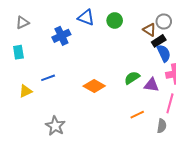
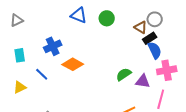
blue cross: (61, 36) -> (53, 46), moved
cyan rectangle: (18, 52) -> (20, 55), moved
blue line: (48, 78) -> (42, 74), turned 64
orange diamond: (94, 86) -> (73, 64), moved

